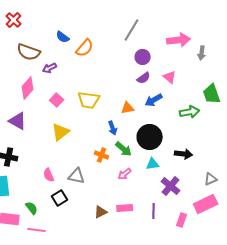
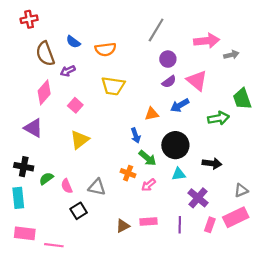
red cross: (14, 20) -> (29, 19), turned 35
blue semicircle: (63, 37) -> (73, 42), moved
orange semicircle: (85, 48) -> (105, 49), turned 42
brown semicircle: (29, 52) -> (45, 54), turned 50
gray arrow: (202, 53) -> (231, 55), turned -112
pink triangle: (170, 77) -> (197, 81), size x1.5
yellow trapezoid: (89, 100) -> (113, 86), moved
orange cross: (102, 155) -> (128, 173), moved
green semicircle: (32, 208) -> (46, 179), moved, turned -88
pink rectangle: (182, 220) -> (210, 225), moved

